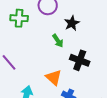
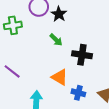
black star: (72, 23) -> (59, 14), moved

